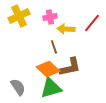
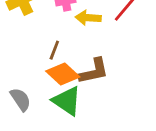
brown line: (54, 47) -> (54, 50), moved, turned 40
green triangle: (51, 88) -> (67, 101), turned 50

